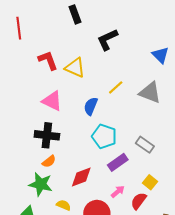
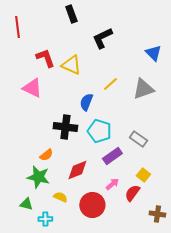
gray triangle: (150, 93) -> (143, 89), turned -40
pink triangle: (52, 101) -> (32, 88), moved
black cross: (47, 135) -> (65, 127), moved

